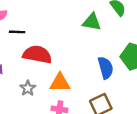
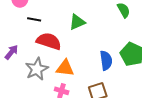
green triangle: (92, 22) -> (77, 22), moved, turned -42
gray star: (28, 88) -> (37, 69), size x1.6

